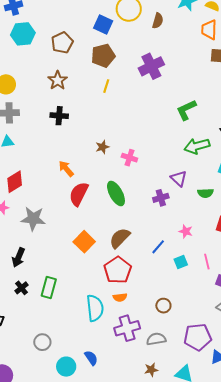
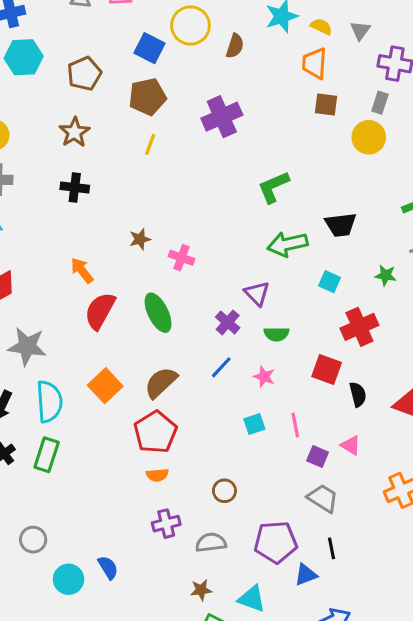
green semicircle: (205, 193) -> (276, 334), moved
purple cross: (161, 198) -> (228, 322), turned -35
blue line: (158, 247) -> (221, 367), moved
cyan semicircle: (95, 308) -> (49, 402), moved
purple cross: (127, 328) -> (166, 524), size x0.7

